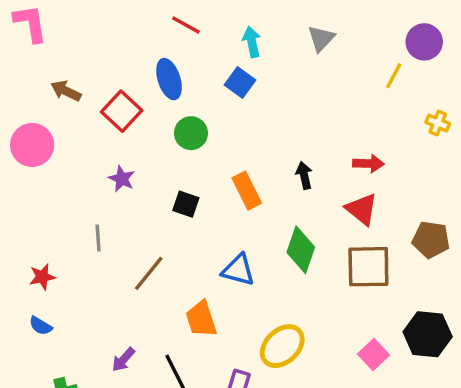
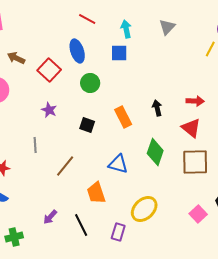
blue square: (240, 82) -> (119, 53), turned -36

